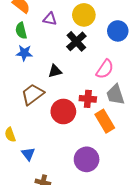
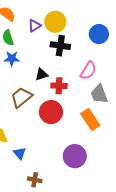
yellow circle: (84, 15) -> (55, 22), moved
purple triangle: (50, 19) -> (34, 26), turned -40
black cross: (76, 41) -> (60, 46), turned -36
red cross: (88, 99) -> (59, 86), moved

